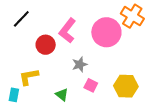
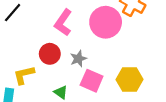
red circle: (46, 45) -> (50, 54), moved
pink square: (91, 85) -> (92, 81), size x1.5

